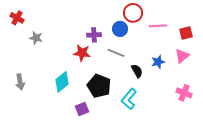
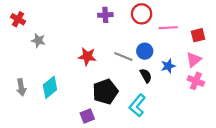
blue circle: (120, 29) -> (145, 51), moved
purple cross: (94, 35) -> (105, 15), moved
cyan diamond: (62, 82) -> (50, 87), moved
black pentagon: (99, 86) -> (105, 92), turned 30
pink cross: (184, 93) -> (196, 81), moved

